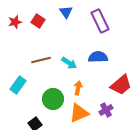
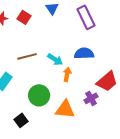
orange arrow: (78, 88) -> (67, 74), moved
purple cross: (106, 110) -> (91, 98), moved
orange triangle: (79, 113) -> (65, 109), turned 30

